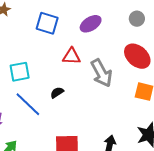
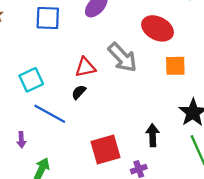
red triangle: (72, 56) -> (85, 67), moved

